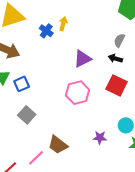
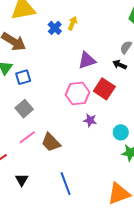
red square: (117, 85) -> (104, 89), moved
purple star: (100, 138) -> (90, 120), moved
pink line: (36, 158) -> (27, 137), moved

